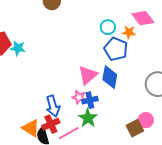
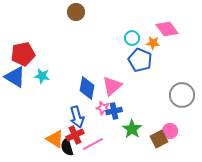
cyan star: (18, 48) -> (42, 76), moved
blue diamond: (110, 77) -> (87, 88), moved
green star: (88, 118) -> (132, 129), moved

